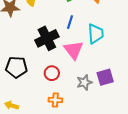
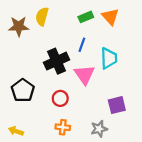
black pentagon: (16, 67) -> (23, 90), turned 30
gray star: (84, 82) -> (99, 129), moved

